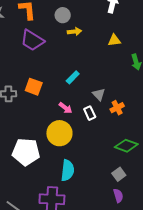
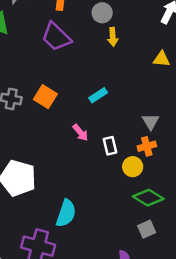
yellow arrow: (74, 32) -> (113, 37), turned 80
gray triangle: (99, 94) -> (151, 122), moved
yellow circle: (59, 133) -> (133, 167), moved, size x0.6
gray square: (119, 174) -> (147, 229), moved

